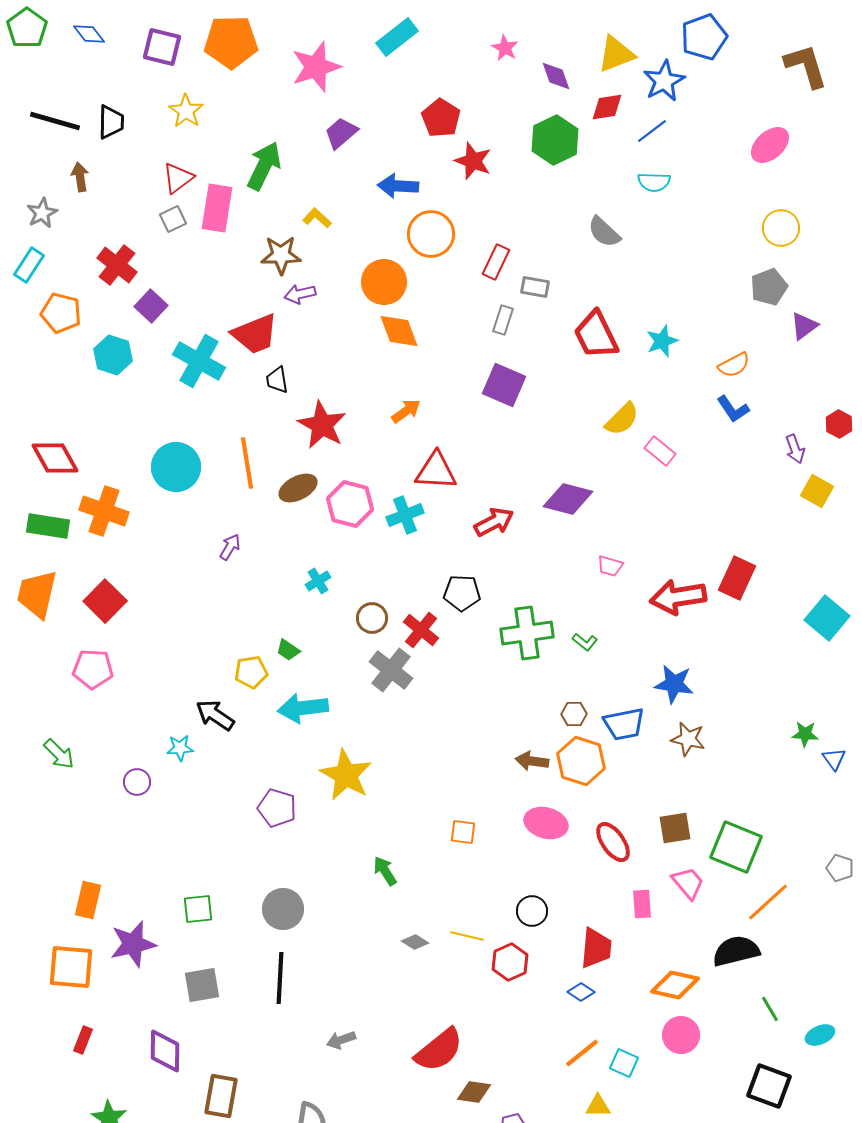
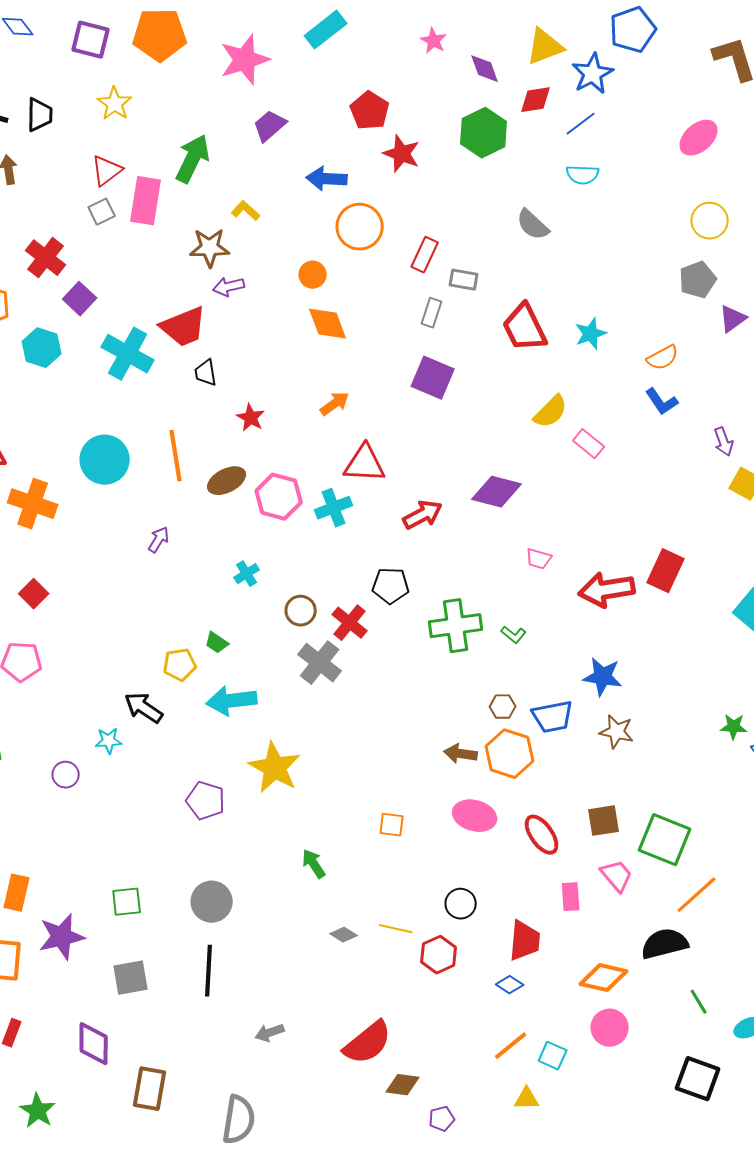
orange circle: (384, 282) -> (313, 275), size x0.6
red star: (322, 425) -> (251, 418), size x0.6
red square: (105, 601) -> (34, 594), size x0.7

